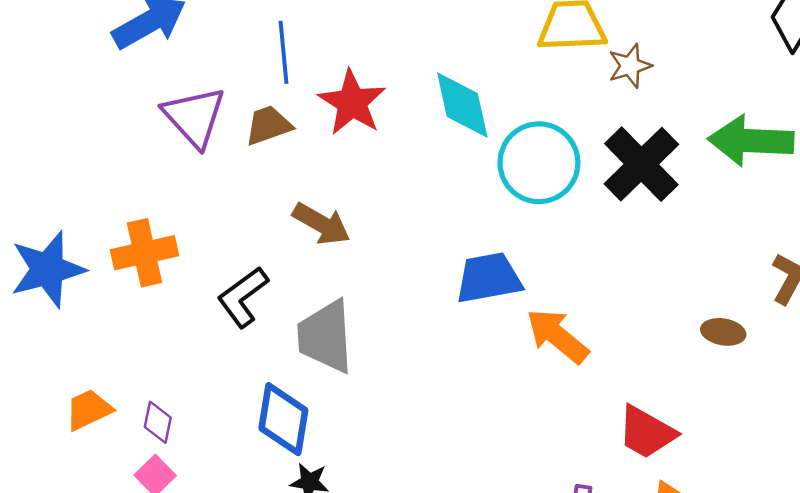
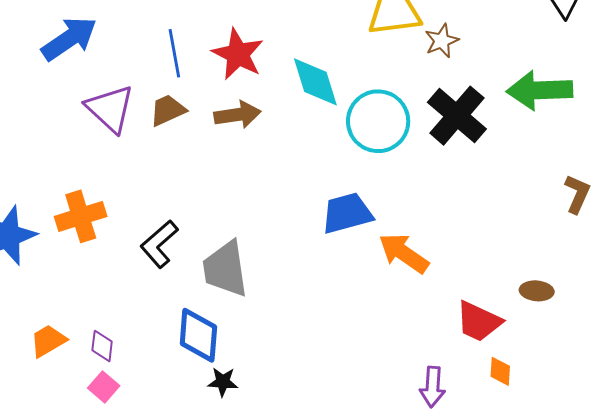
red star: (352, 102) -> (238, 54), moved
brown arrow: (321, 224) -> (238, 115), moved, turned -33
brown ellipse: (723, 332) -> (537, 291), moved

